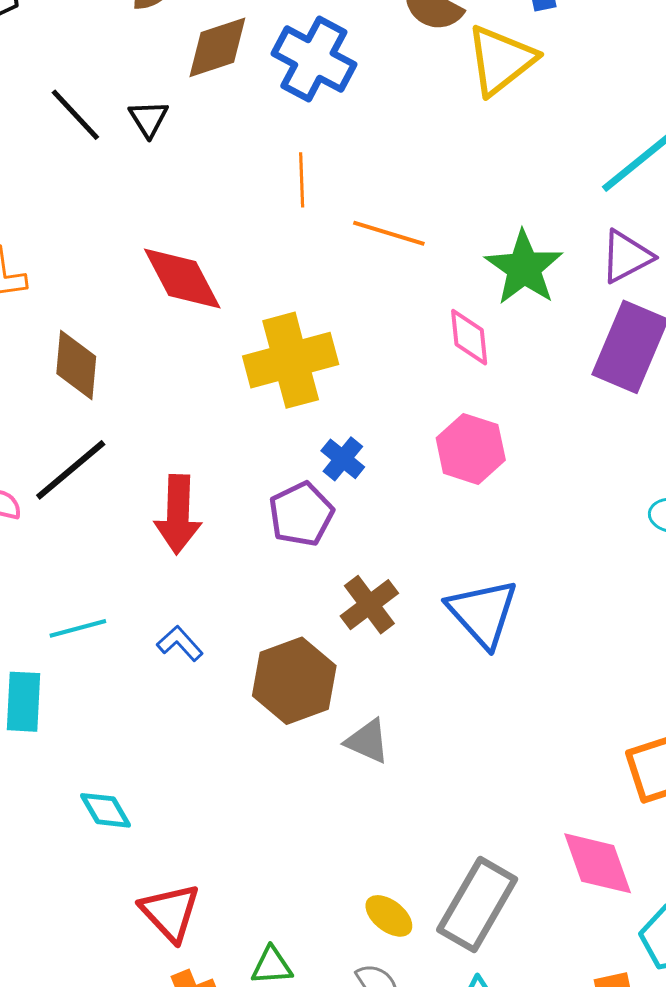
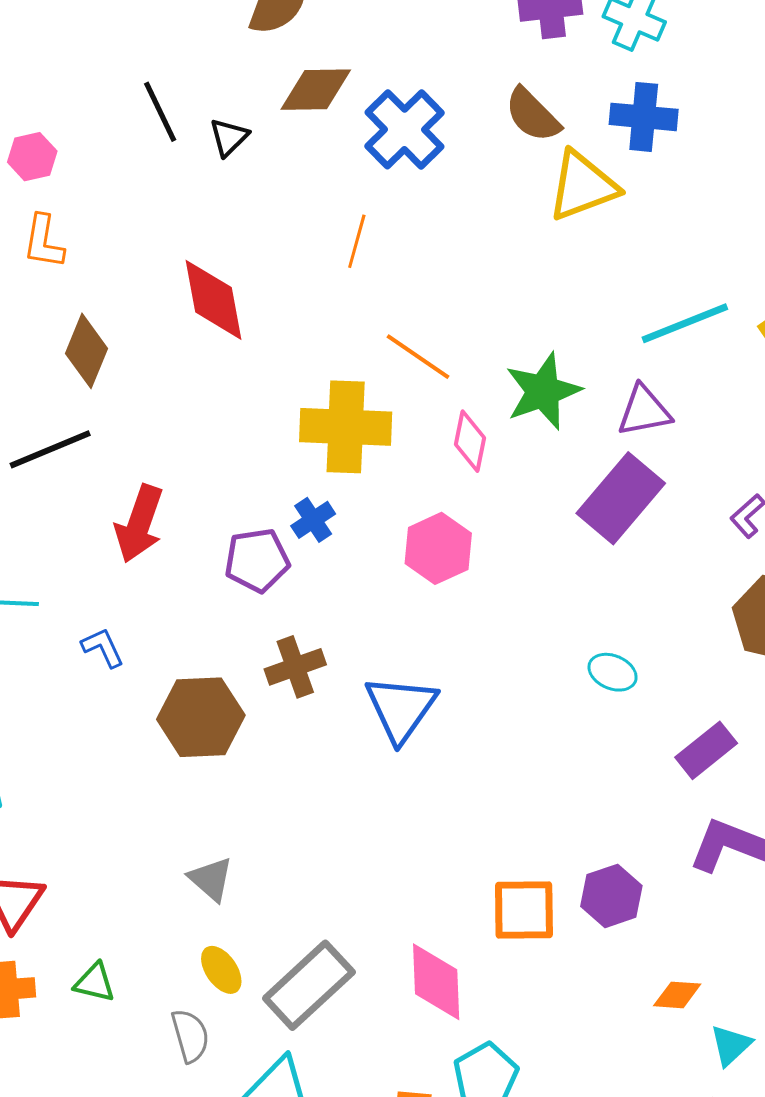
orange line: (389, 233) -> (418, 357), moved
yellow cross: (291, 360) -> (346, 427), moved
gray triangle: (367, 741) -> (211, 879), moved

